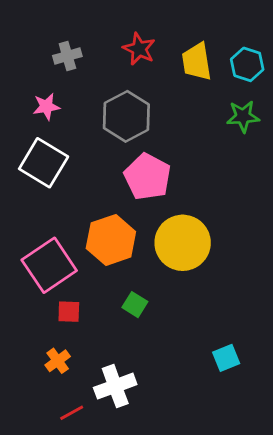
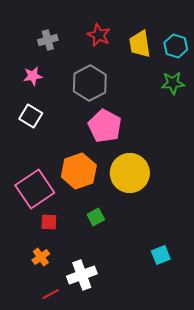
white square: (44, 163) -> (31, 116), size x0.7
green square: (135, 305) -> (96, 217), turned 30

